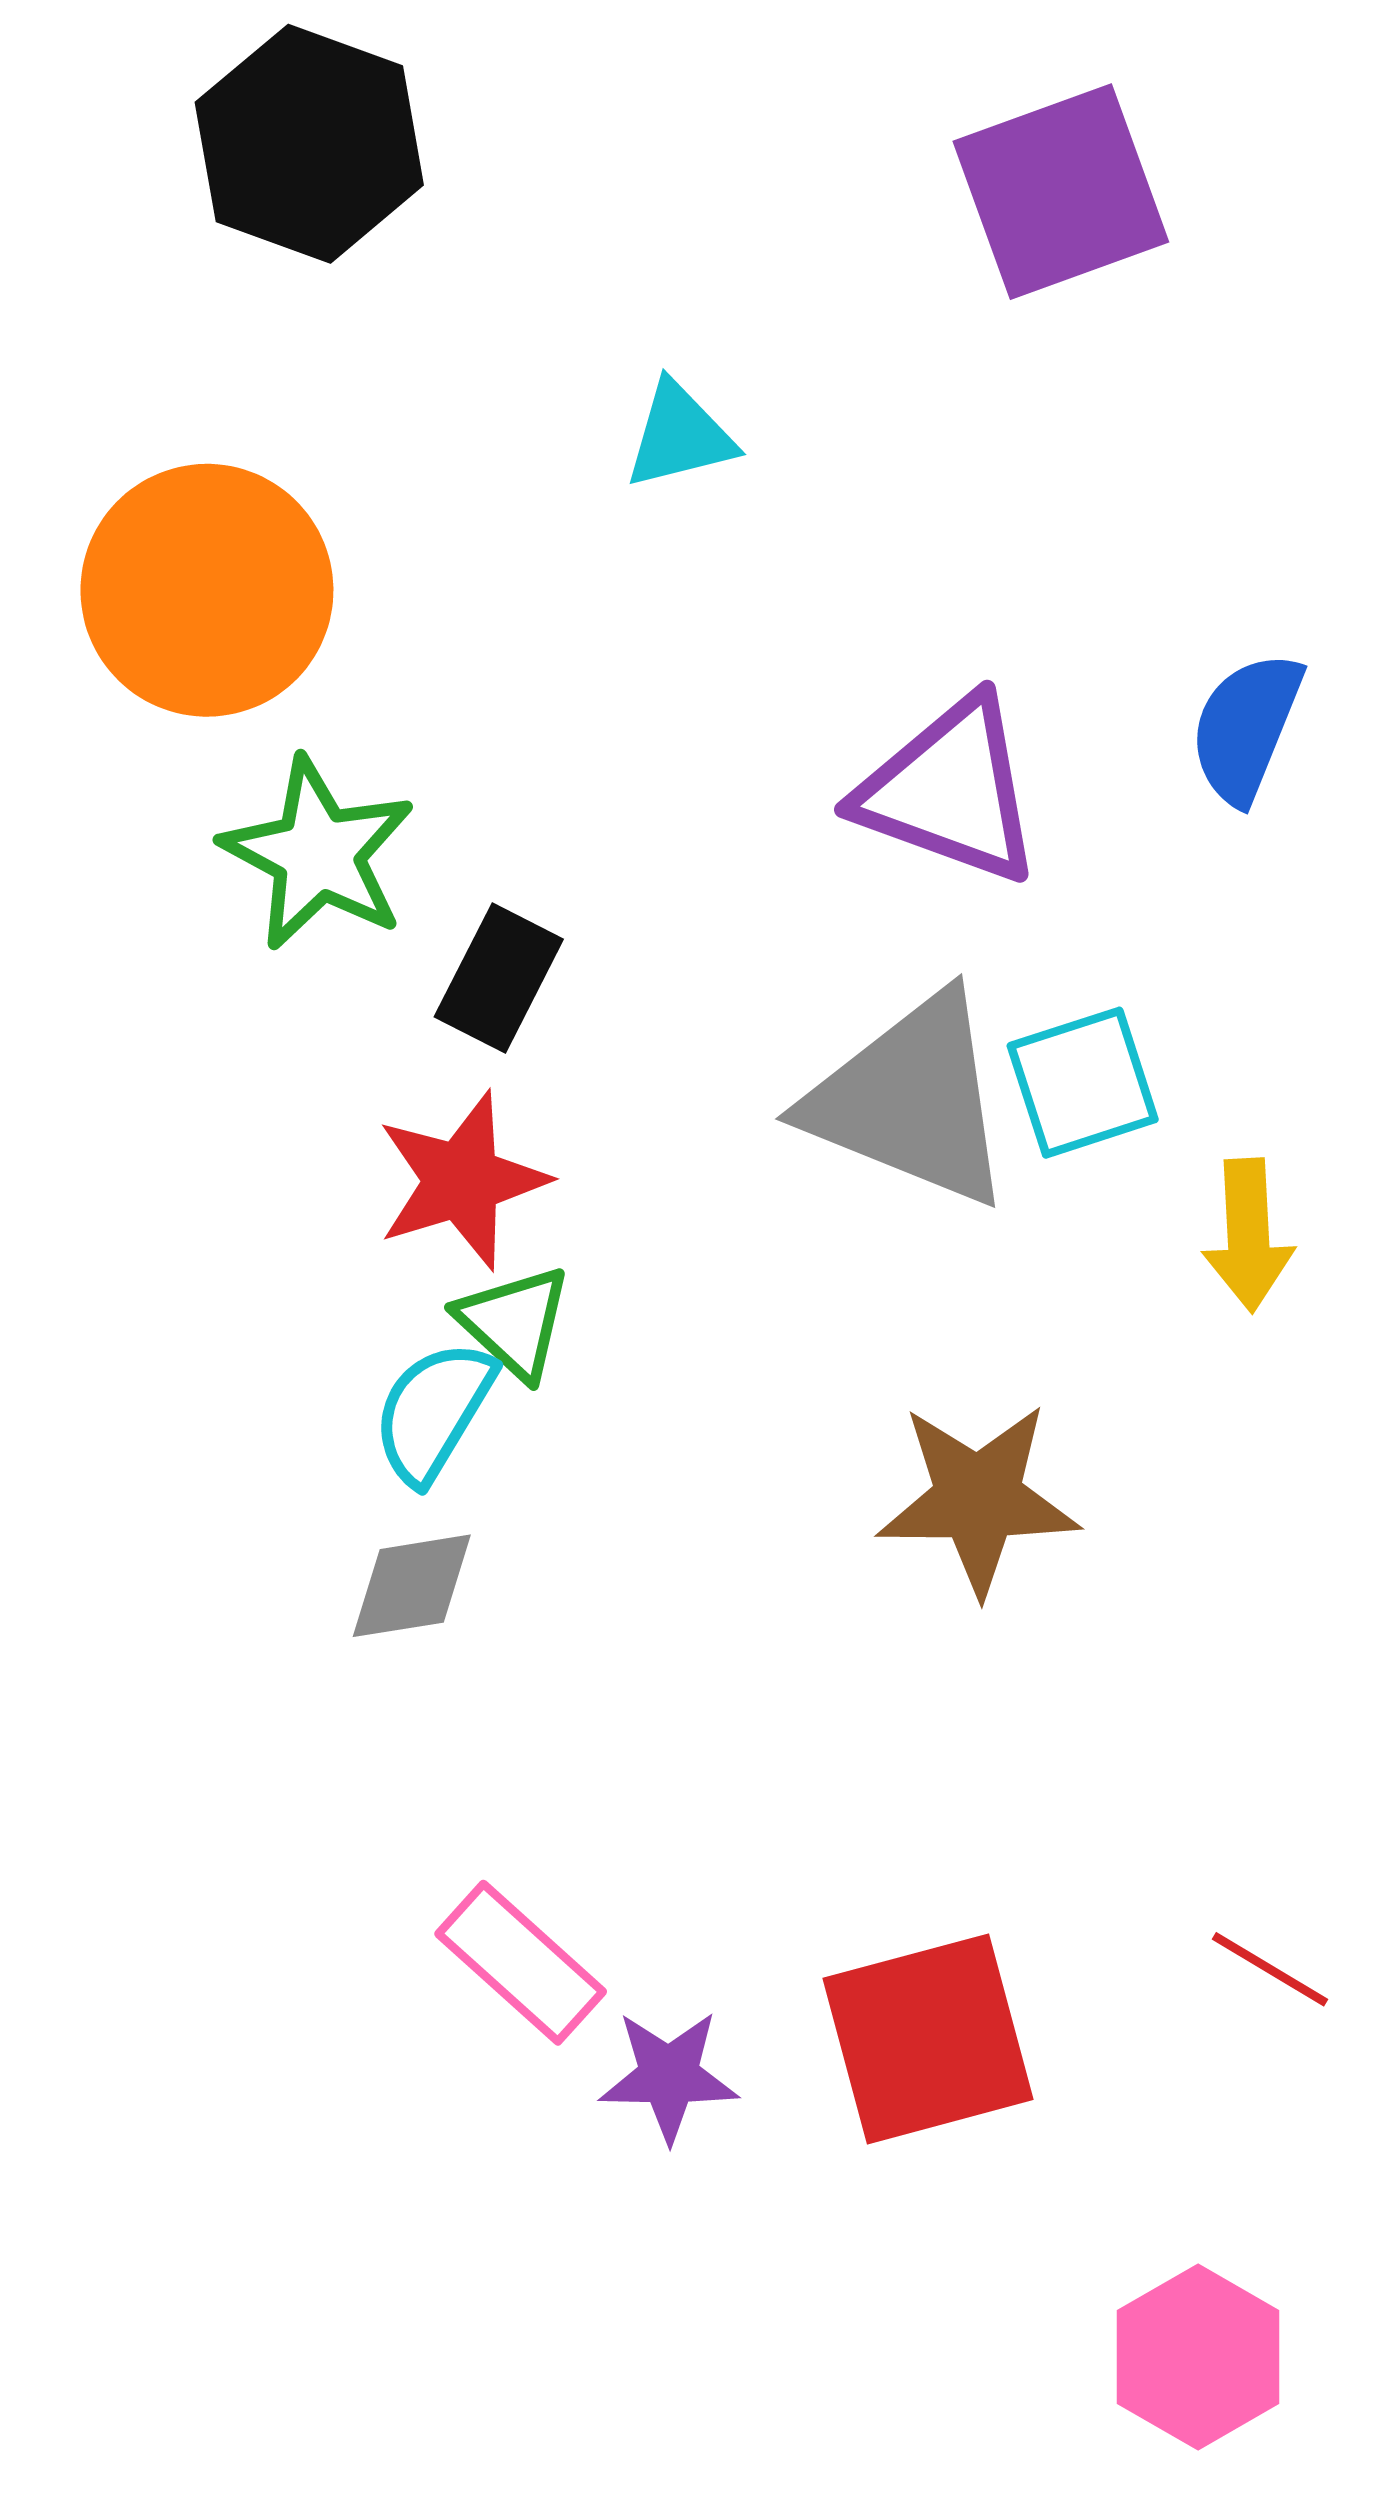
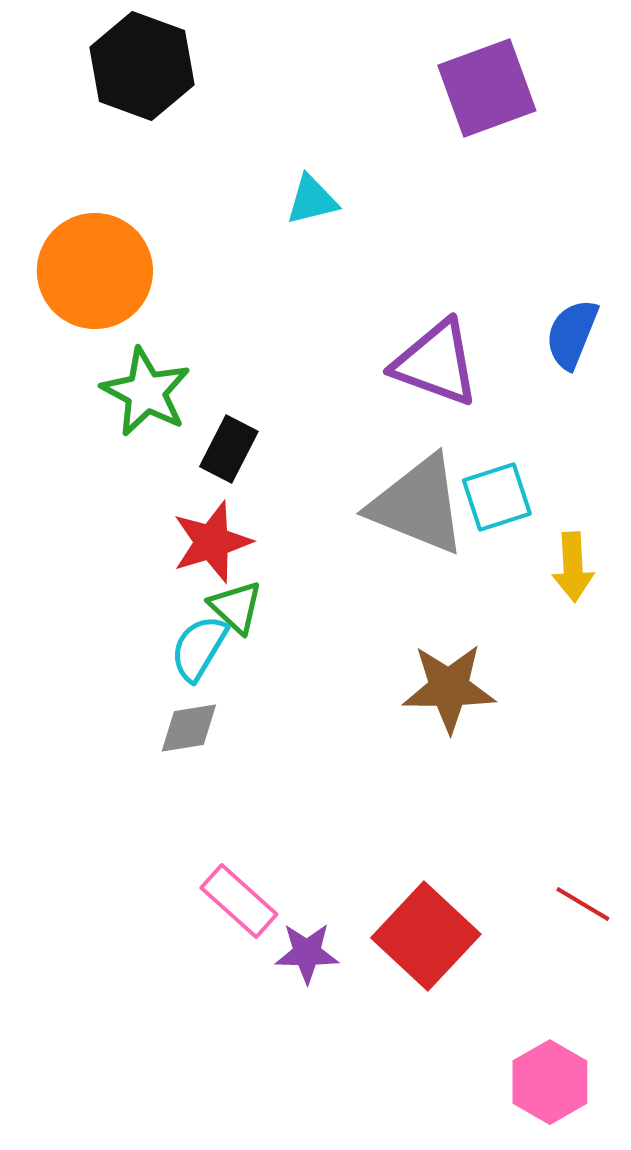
red square: (928, 2039) -> (426, 936), turned -32

